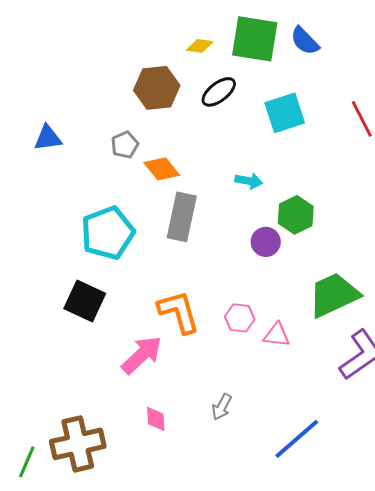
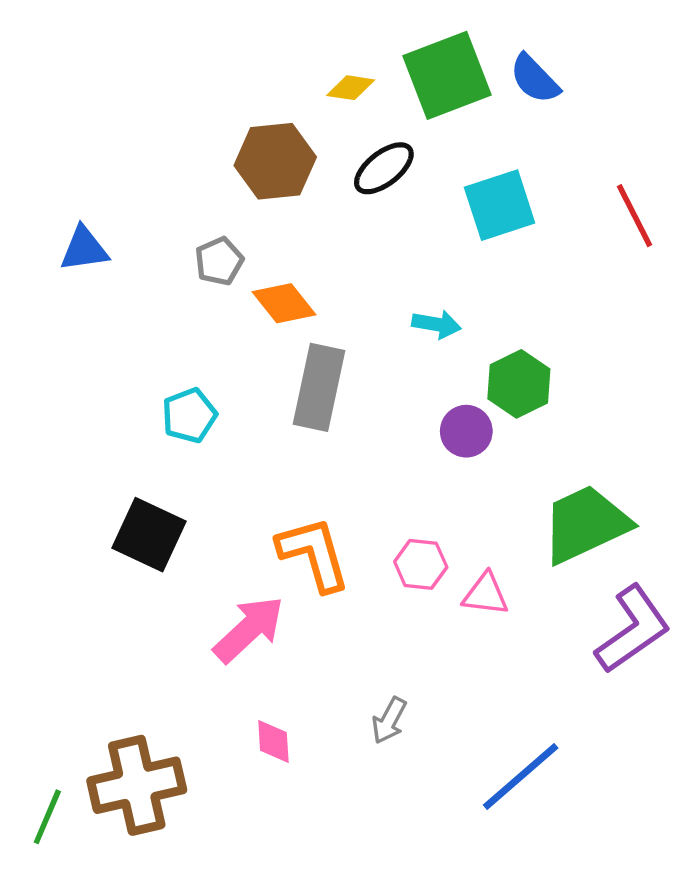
green square: (255, 39) -> (447, 75), turned -30
cyan pentagon: (108, 233) -> (189, 415), size x0.6

